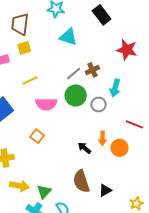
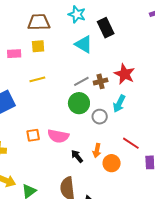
black rectangle: (102, 15) -> (106, 28), moved
brown trapezoid: (20, 24) -> (39, 22), turned 70
red star: (127, 50) -> (125, 74), moved
pink semicircle: (46, 104) -> (58, 136), moved
orange square: (37, 136) -> (33, 135), turned 32

